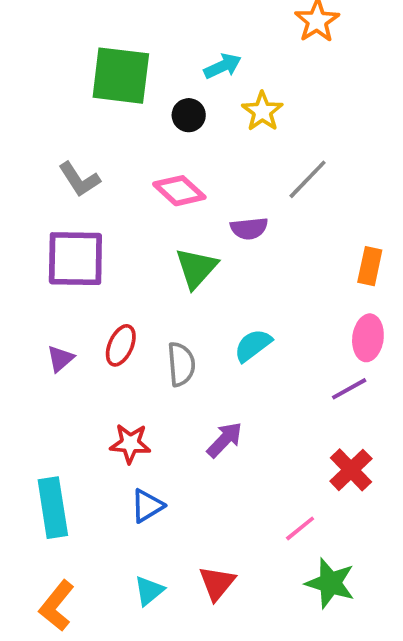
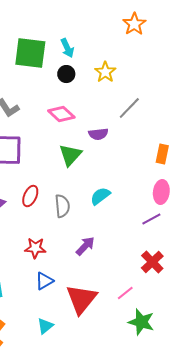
cyan arrow: (223, 66) -> (67, 48), moved, turned 90
red triangle: (217, 583) -> (81, 299), moved, size x1.6

